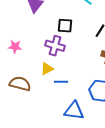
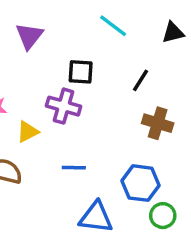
yellow triangle: (47, 69) -> (28, 132), moved

